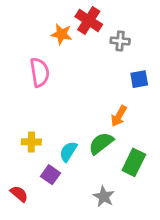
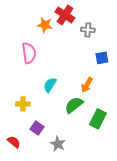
cyan semicircle: (68, 152) -> (50, 85), moved
gray star: (104, 197) -> (58, 144), moved

